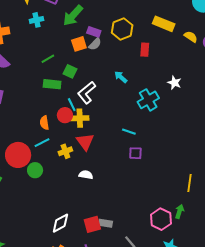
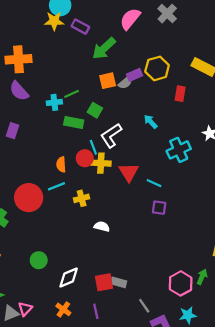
cyan cross: (37, 20) -> (54, 102), moved
purple rectangle: (94, 32) -> (135, 75), moved, turned -48
red triangle: (85, 142) -> (129, 172), moved
green circle: (35, 170) -> (39, 260), moved

